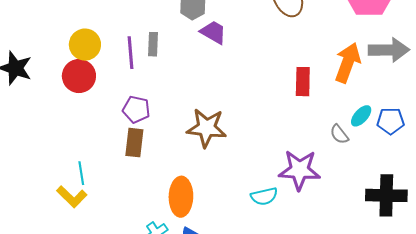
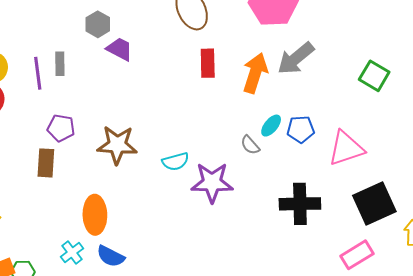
gray arrow: (389, 50) -> (296, 58), turned 144
red rectangle: (303, 82) -> (208, 63), moved
purple pentagon: (136, 109) -> (61, 128), moved
cyan semicircle: (264, 196) -> (175, 161), moved

